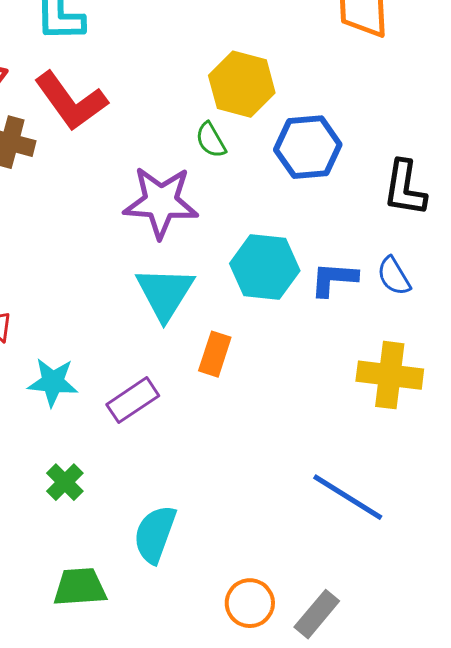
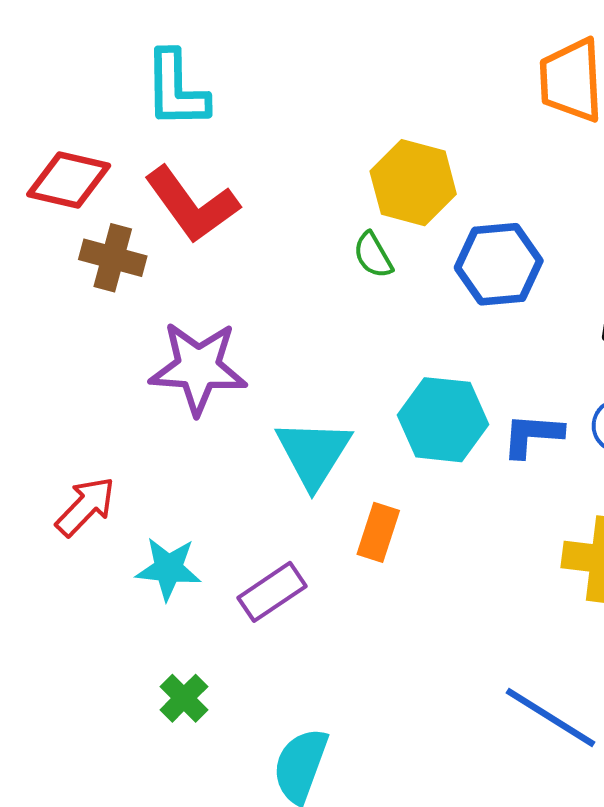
purple star: (161, 202) -> (198, 368), moved

